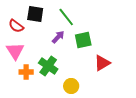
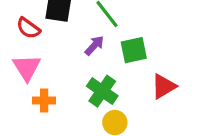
green cross: (48, 66) -> (102, 91), moved

